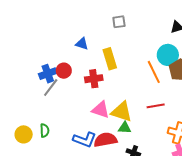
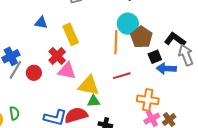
red circle: (64, 71) -> (34, 73), moved
orange line: (154, 72) -> (116, 42), turned 35
red cross: (94, 79) -> (57, 56), turned -30
pink triangle: (101, 110) -> (67, 71), moved

